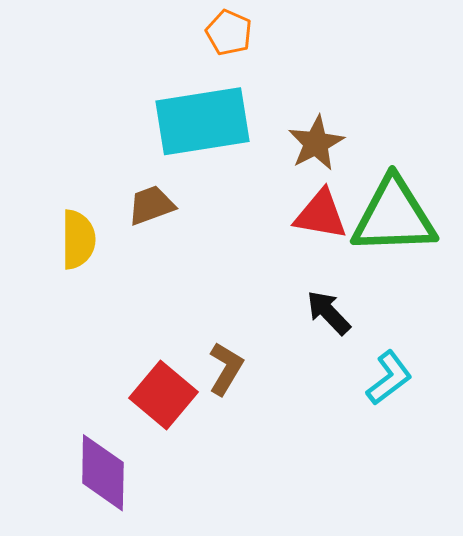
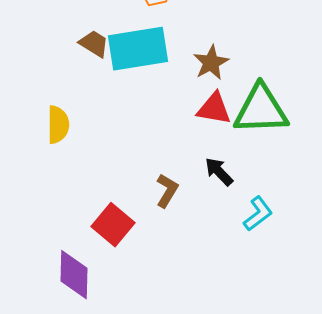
brown trapezoid: (151, 205) -> (94, 44), moved, turned 52
brown L-shape: (226, 369) -> (167, 191), moved

